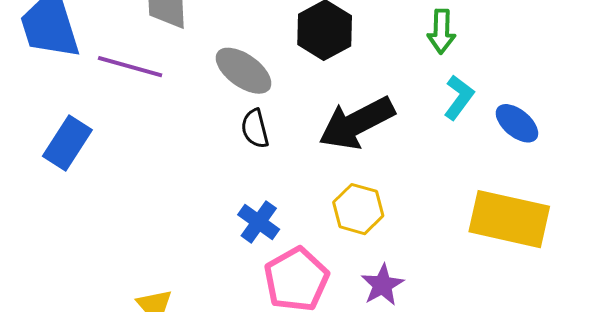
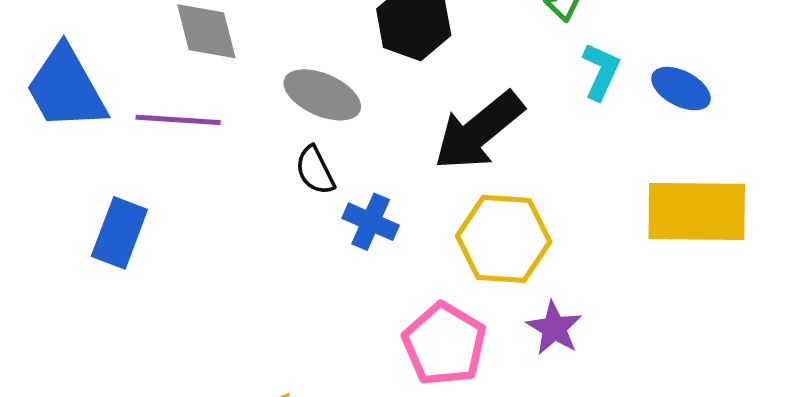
black semicircle: (255, 129) -> (315, 170), moved
yellow hexagon: (358, 209) -> (504, 239), size x1.4
blue cross: (259, 222) -> (371, 222), moved

